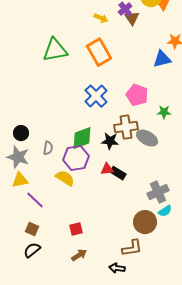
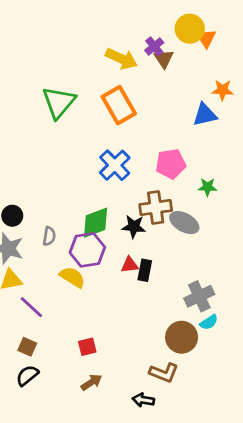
yellow arrow: (101, 18) -> (121, 59), size x1.6
green triangle: (55, 50) -> (59, 102), turned -40
pink pentagon: (137, 95) -> (171, 164), turned -30
black rectangle: (118, 173) -> (145, 270), turned 70
brown L-shape: (132, 248) -> (164, 373), turned 30

